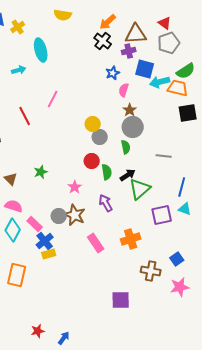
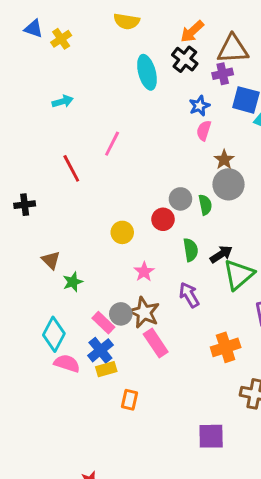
cyan ellipse: (41, 50) -> (147, 72), moved
pink semicircle: (124, 90) -> (204, 131), moved
yellow circle: (93, 124) -> (122, 232), moved
green semicircle: (126, 147) -> (205, 205), moved
red circle: (92, 161) -> (163, 219), moved
green star: (41, 172) -> (73, 282), moved
pink semicircle: (14, 206) -> (67, 363), moved
pink rectangle: (35, 224) -> (103, 323), moved
pink rectangle: (96, 243) -> (156, 343), moved
orange rectangle: (17, 275) -> (130, 400), moved, size x0.6

